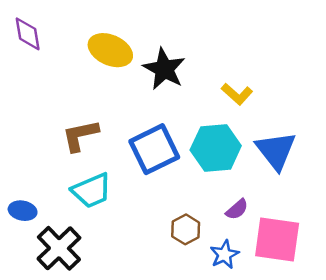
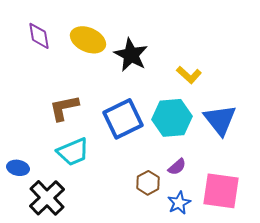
purple diamond: (28, 34) -> (39, 36), moved
purple semicircle: (237, 209) -> (177, 167), moved

